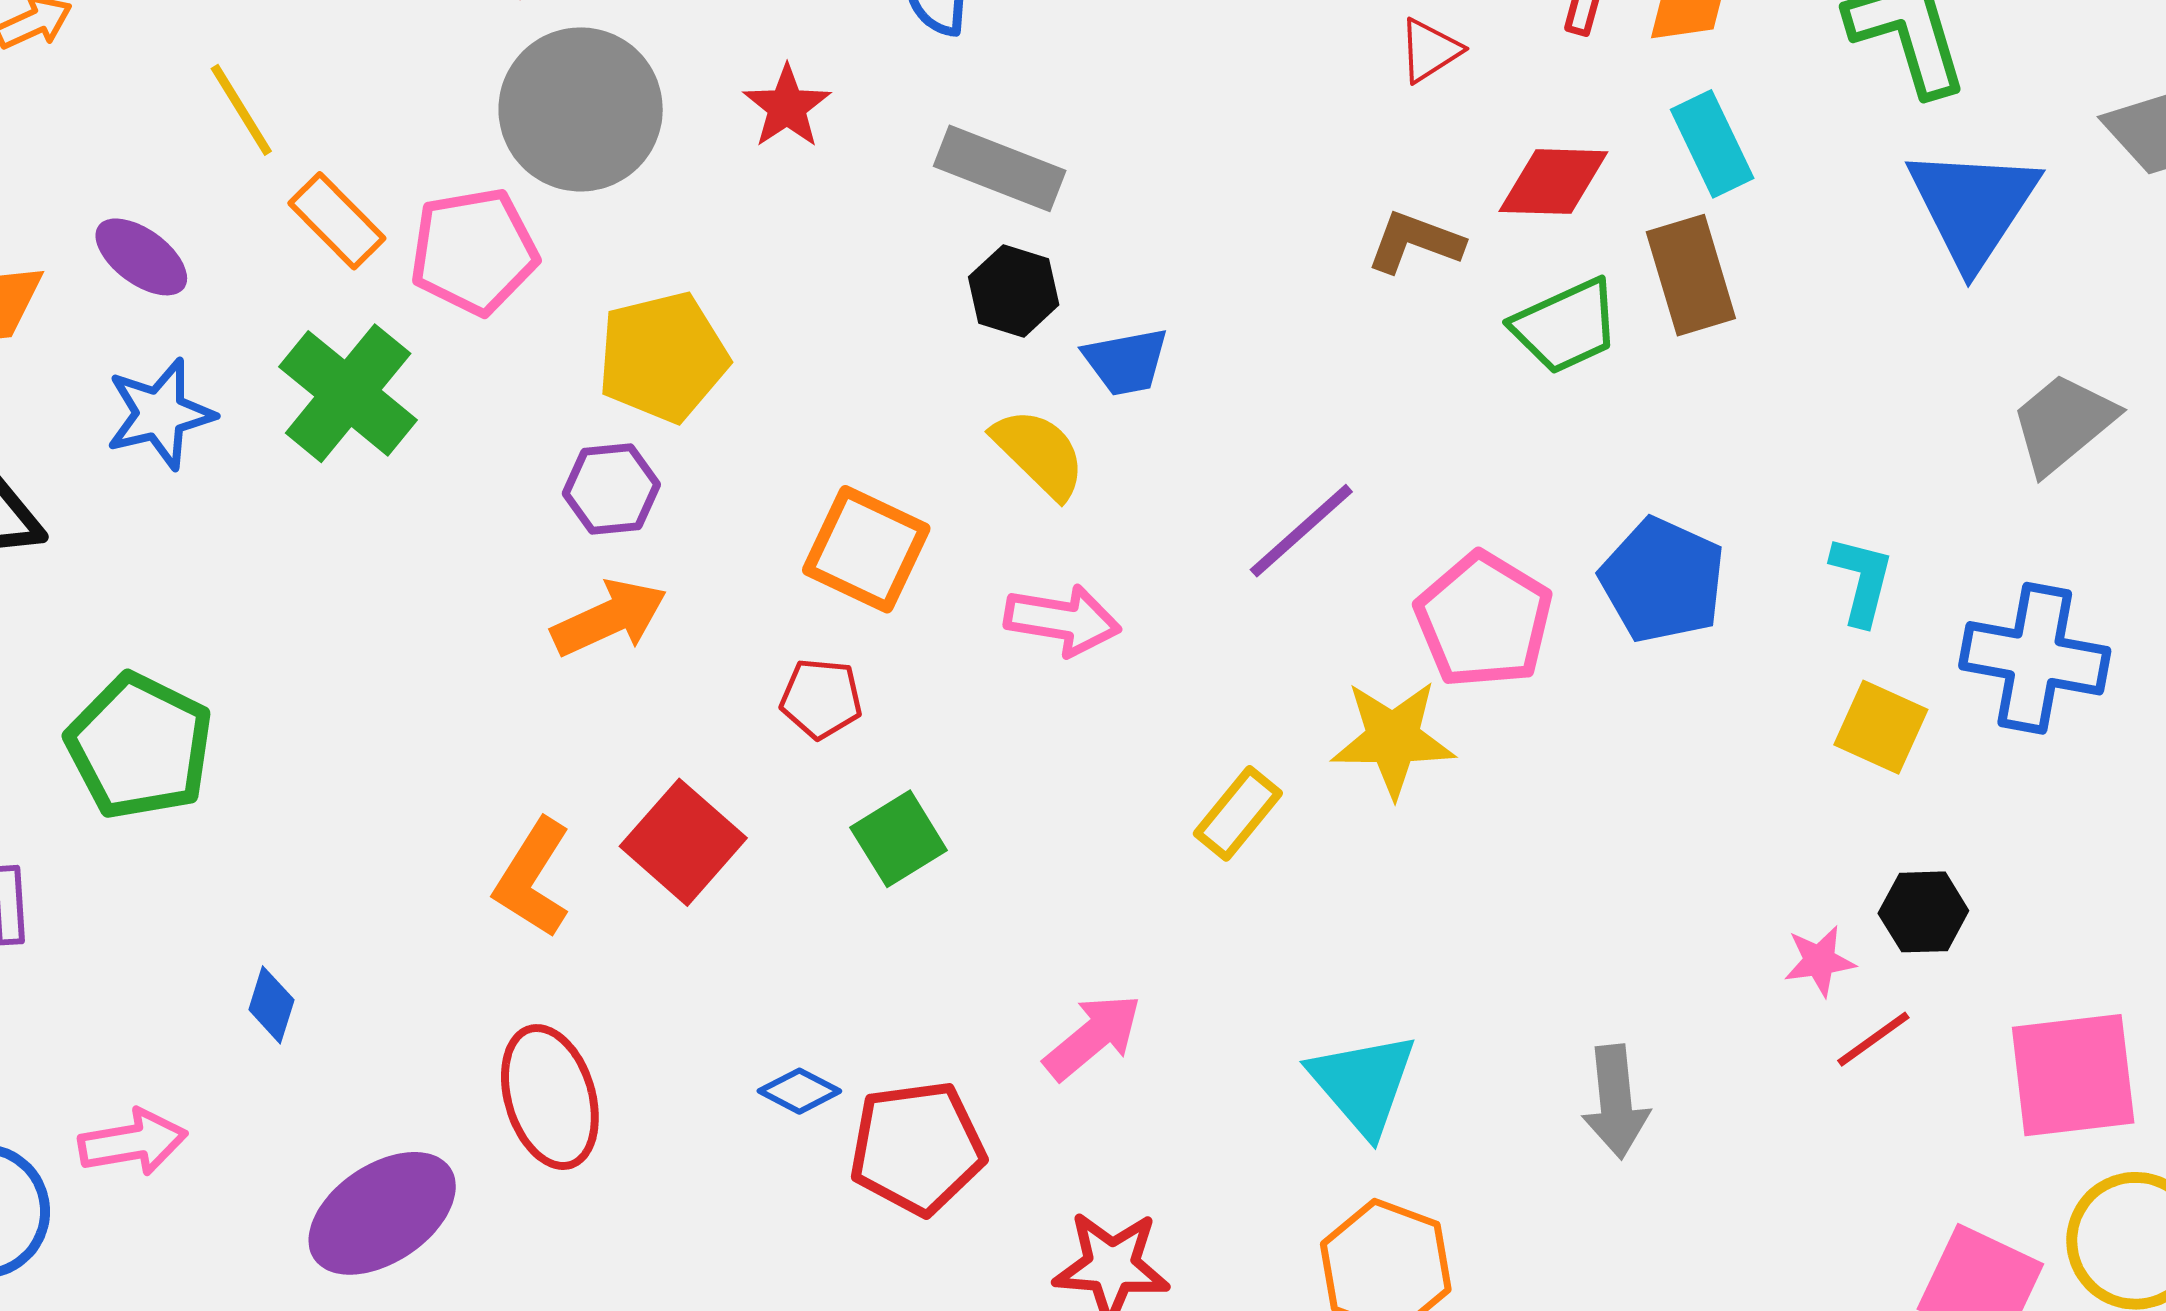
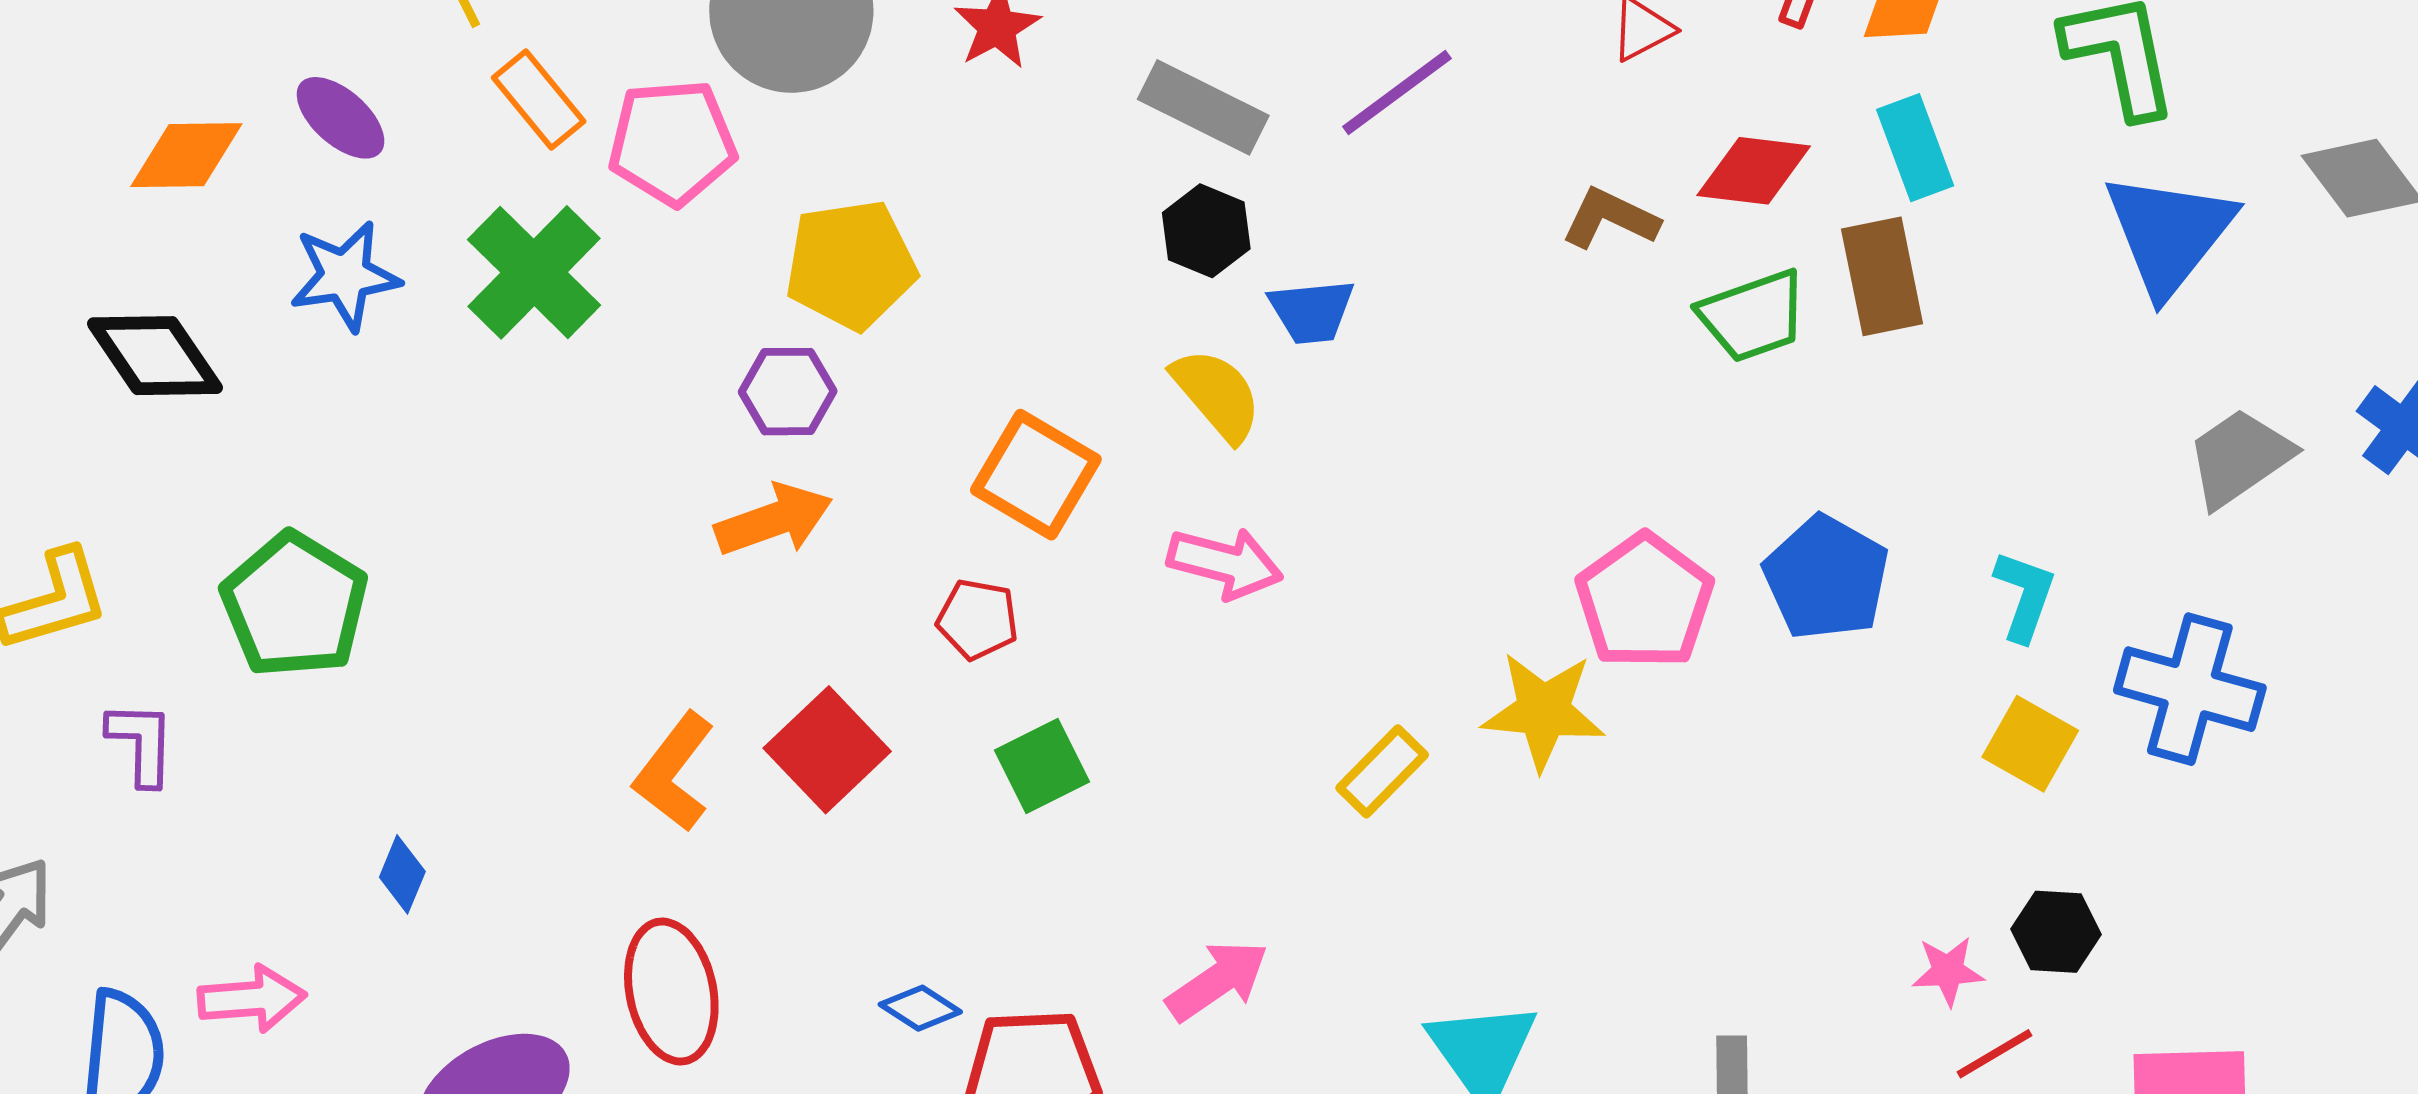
purple line: (1301, 531) -> (1397, 93), moved

